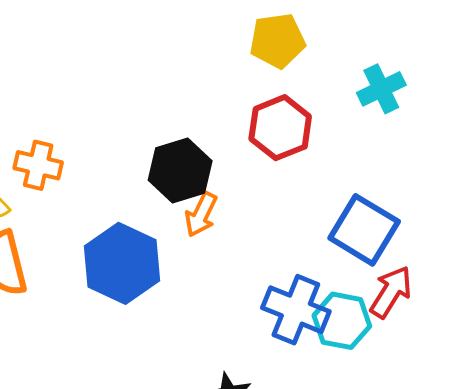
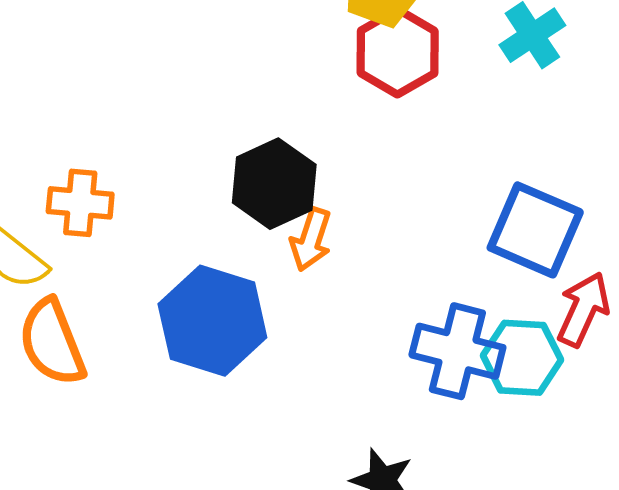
red hexagon: (280, 128) -> (398, 52), moved

